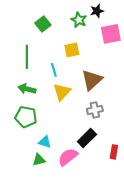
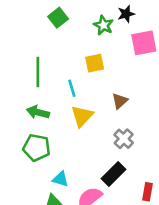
green square: (43, 24) -> (58, 18), moved
brown triangle: (92, 80) -> (120, 101), size x0.6
gray cross: (95, 110) -> (124, 139), turned -35

